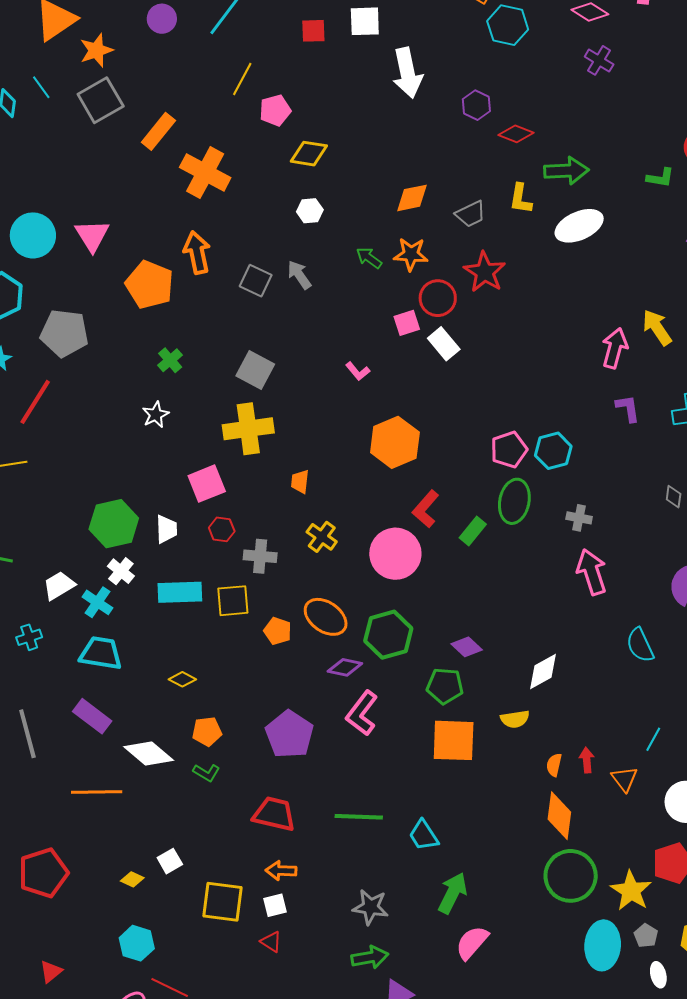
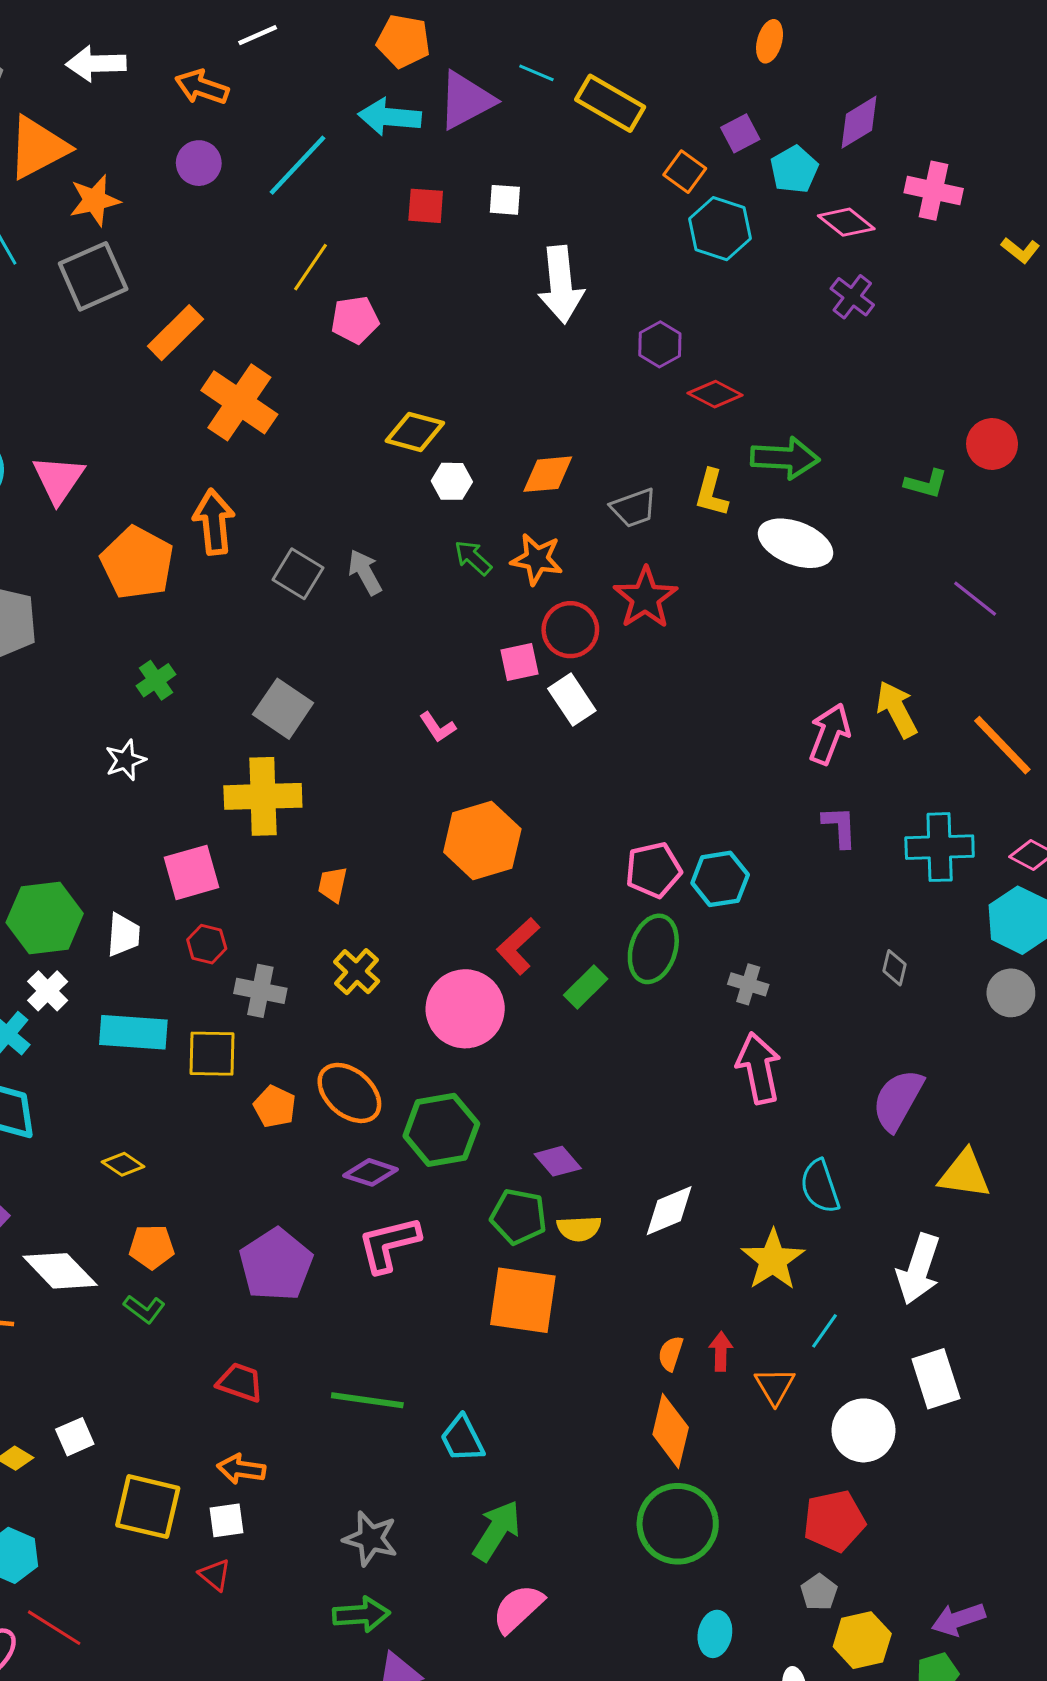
white square: (365, 21) -> (505, 200), size x0.7
yellow diamond: (309, 154) -> (415, 432), moved
white hexagon: (310, 211) -> (452, 481), moved
white ellipse: (579, 226) -> (795, 543), turned 39
pink L-shape: (362, 713) -> (389, 1244), turned 33
yellow semicircle: (515, 719) -> (579, 1228), moved
red trapezoid: (274, 814) -> (240, 1382), size x0.7
yellow star: (631, 891) -> (773, 1260), moved
gray pentagon: (646, 936) -> (819, 1592), moved
cyan ellipse: (603, 945) -> (715, 1634), size x0.6

